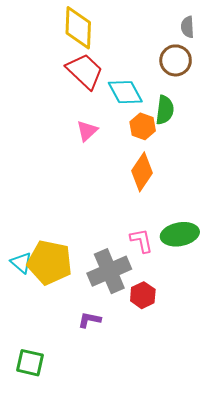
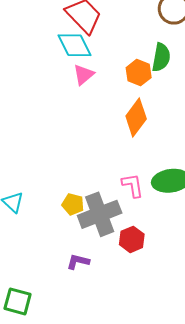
cyan diamond: (125, 92) -> (75, 45), moved
yellow pentagon: (50, 262) -> (73, 204), moved, size x0.5

